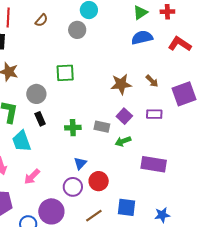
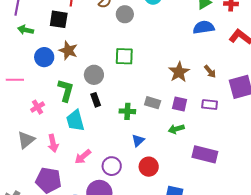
gray circle: (77, 30) -> (125, 14), moved
brown star: (121, 84) -> (179, 72), turned -30
purple square: (124, 116) -> (180, 104), turned -35
gray rectangle: (102, 127) -> (153, 103), moved
blue triangle: (80, 163) -> (138, 140), moved
purple circle: (73, 187) -> (112, 166), moved

